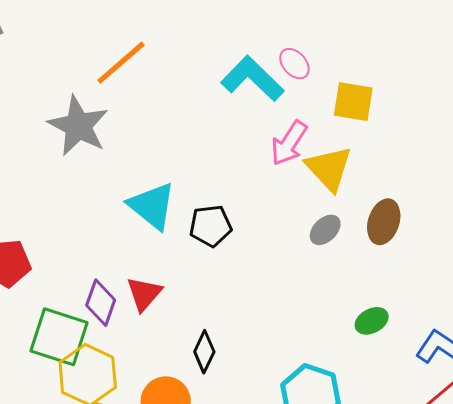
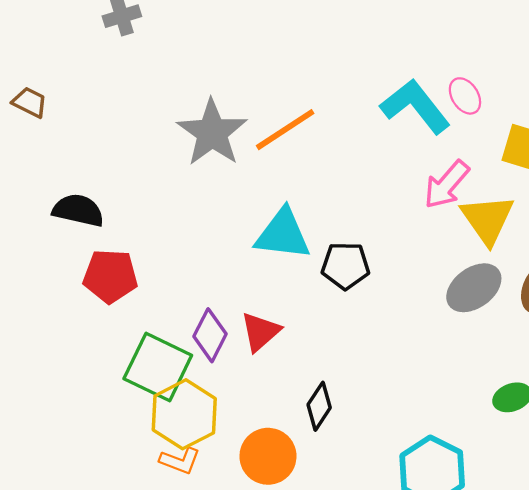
orange line: (121, 63) -> (285, 130), moved
cyan triangle: (152, 206) -> (283, 234), turned -40
gray ellipse: (325, 230) -> (474, 288), size x1.5

